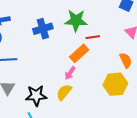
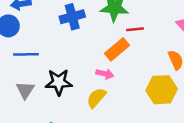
pink arrow: (70, 73) -> (105, 74), turned -112
black star: (36, 96) -> (59, 82), moved

